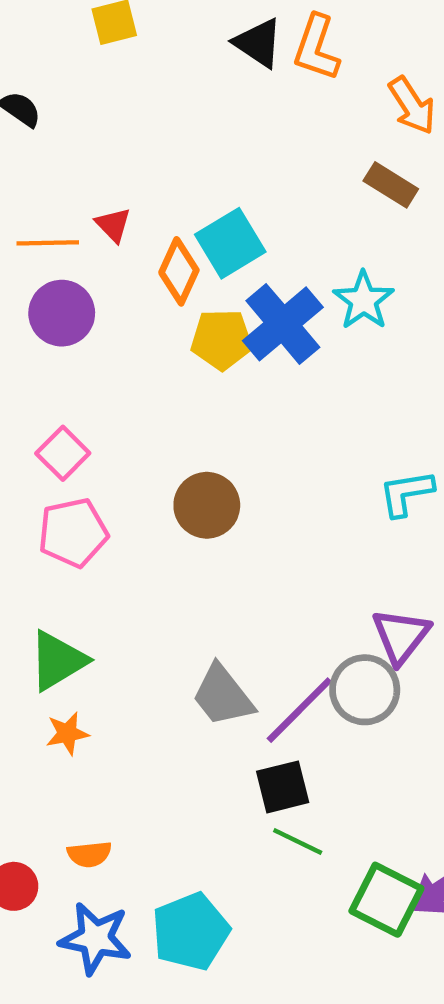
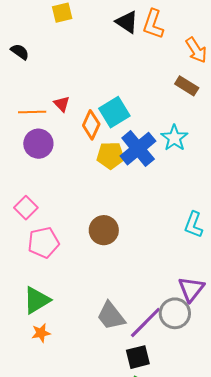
pink square: (63, 453) -> (26, 208), moved
cyan L-shape: (406, 493) -> (194, 225), turned -60

